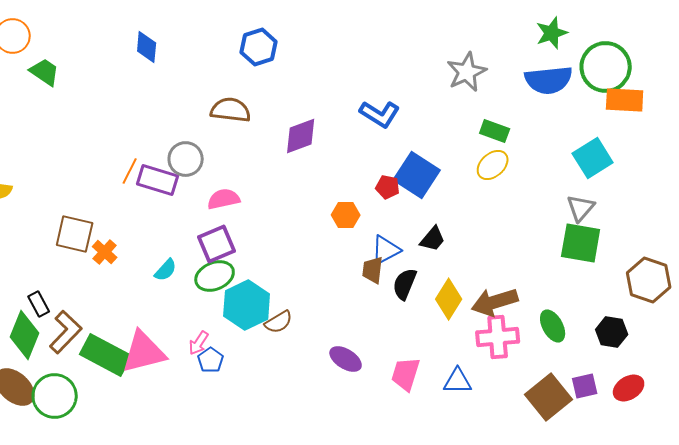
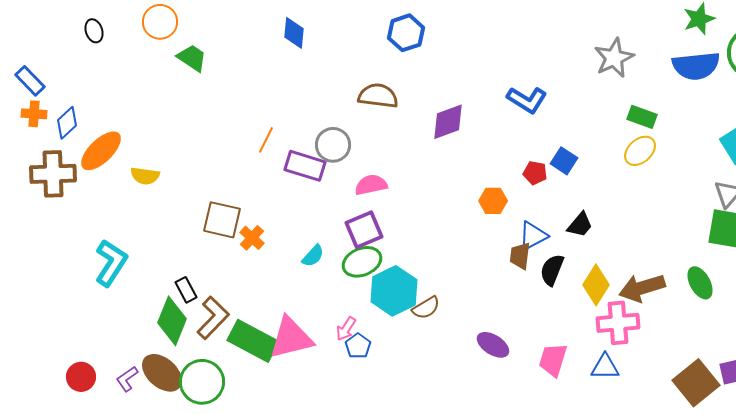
orange line: (130, 171) -> (266, 140), moved
blue square: (417, 175) -> (564, 161), size x0.6
green ellipse: (553, 326) -> (700, 283), moved
pink cross: (498, 337) -> (618, 323), moved

